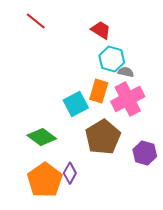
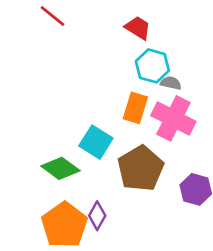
pink cross: (128, 99) -> (173, 118), turned -36
cyan square: (76, 104) -> (96, 142), moved, turned -30

